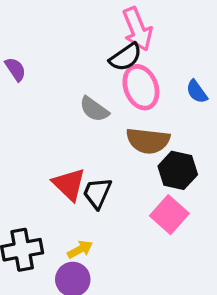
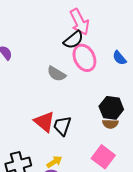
brown semicircle: (148, 141) -> (110, 124), moved, size x0.6
pink square: (169, 215) -> (103, 157), moved

